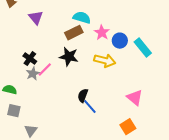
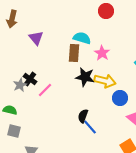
brown rectangle: (74, 33) -> (74, 53), turned -60
blue circle: (120, 41) -> (120, 98), moved
black star: (69, 57) -> (85, 77), moved
gray star: (33, 74) -> (20, 85), moved

